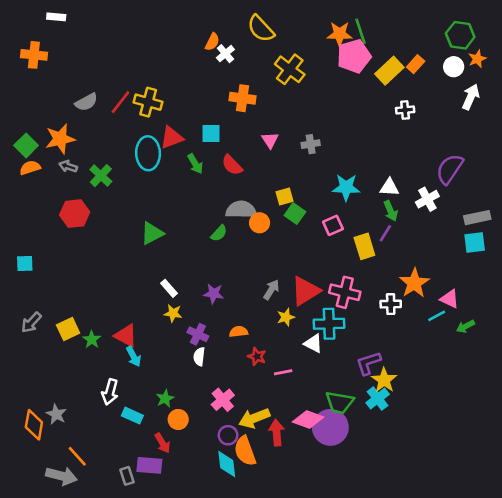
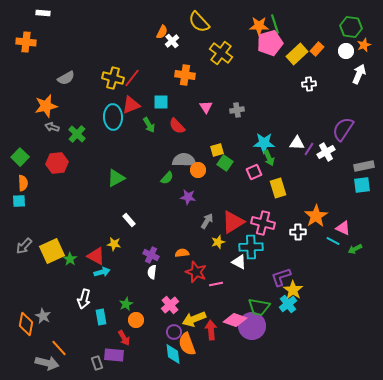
red line: (121, 102) -> (132, 78), moved
green square: (26, 145) -> (20, 157), moved
orange semicircle: (30, 168) -> (23, 183), moved, turned 105
green arrow: (391, 211) -> (269, 158), moved
purple line: (385, 233) -> (309, 149), moved
purple star: (214, 294) -> (188, 197), moved
yellow star: (173, 313) -> (114, 244), moved
cyan line: (437, 316) -> (333, 241), turned 56
yellow square: (68, 329) -> (52, 251), size x1.4
cyan arrow: (134, 357) -> (102, 272), turned -77
red star: (257, 357) -> (196, 272), size x1.5
cyan rectangle: (132, 416) -> (101, 317), turned 56

